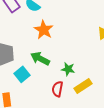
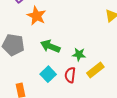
orange star: (44, 30) -> (36, 16), moved
cyan square: (22, 74) -> (48, 74), moved

